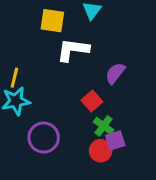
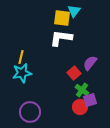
yellow square: (52, 21) -> (62, 18), moved
purple semicircle: (115, 73) -> (90, 63), moved
purple circle: (44, 138) -> (30, 112), moved

